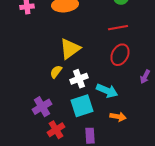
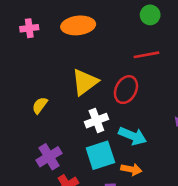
red ellipse: (120, 55) -> (126, 90), moved
yellow semicircle: (56, 72) -> (40, 105), moved
orange arrow: (118, 117) -> (131, 169), moved

